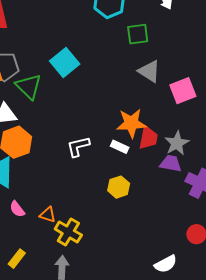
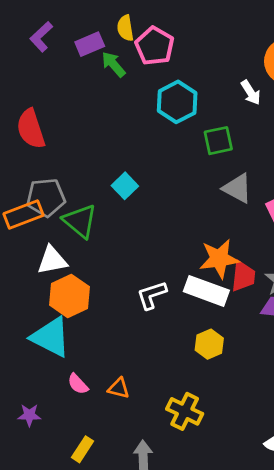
cyan square: (65, 63) -> (125, 186), size x0.7
white rectangle: (120, 147) -> (206, 291), size x1.8
yellow cross: (68, 232) -> (185, 411), moved

